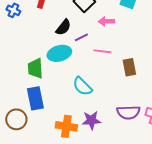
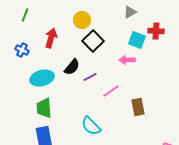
pink arrow: (106, 21) -> (127, 60), moved
pink line: (102, 51) -> (111, 91), turned -42
cyan ellipse: (59, 53) -> (42, 78), moved

